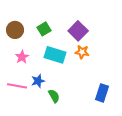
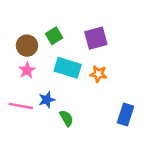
brown circle: (15, 30) -> (27, 46), moved
purple square: (78, 31) -> (96, 38), turned 30
orange star: (82, 52) -> (98, 74), moved

